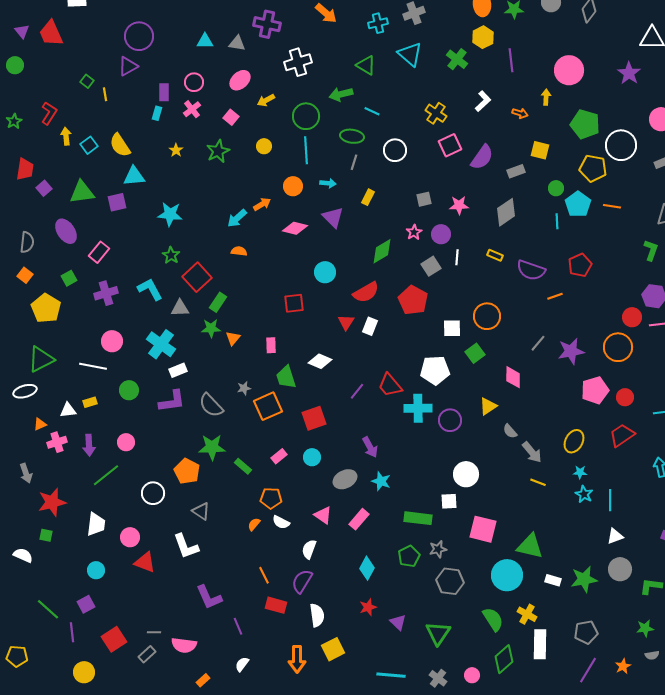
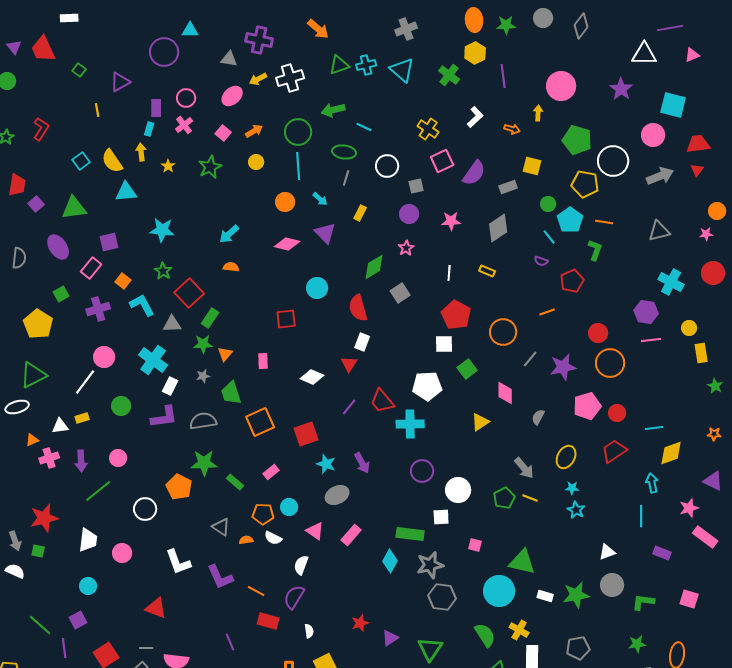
cyan cross: (378, 23) -> (366, 65), moved
purple circle: (139, 36) -> (164, 52), moved
cyan triangle: (205, 41) -> (190, 30), moved
green triangle: (366, 65) -> (339, 65), moved, turned -50
green square: (87, 81) -> (79, 70), moved
yellow arrow: (266, 100) -> (258, 79), moved
yellow arrow: (66, 136) -> (141, 152), moved
cyan arrow: (328, 183) -> (320, 199), turned 35
gray square: (424, 199) -> (416, 186), moved
purple square: (117, 202) -> (109, 242), moved
orange arrow: (262, 204) -> (254, 131), moved
cyan line: (557, 221) -> (549, 237), turned -35
purple circle: (441, 234) -> (409, 214), moved
green L-shape: (651, 250) -> (595, 250), moved
gray square: (431, 266) -> (400, 293), moved
purple semicircle: (531, 270) -> (541, 261), moved, size x0.5
orange square: (25, 275) -> (123, 281), moved
red semicircle: (366, 292) -> (358, 308), turned 104
red pentagon: (413, 300) -> (456, 315), moved
orange circle: (487, 316) -> (503, 332), moved
red circle: (632, 317) -> (598, 333), moved
red triangle: (346, 322) -> (349, 364), moved
white line: (93, 366) -> (85, 382), turned -64
white rectangle: (178, 370) -> (170, 386), turned -42
green trapezoid: (286, 377) -> (231, 393), moved
gray star: (244, 388) -> (203, 376), moved
gray semicircle: (211, 405) -> (203, 421), turned 124
purple circle: (450, 420) -> (422, 471), moved
gray semicircle: (510, 431) -> (538, 417), moved, turned 70
cyan circle: (312, 457) -> (289, 507), moved
gray arrow: (26, 473) -> (15, 541), moved
cyan star: (381, 481) -> (326, 464), moved
cyan line: (610, 500) -> (641, 516), moved
gray triangle: (201, 511) -> (221, 527), moved
orange semicircle: (254, 524) -> (246, 540), turned 40
pink square: (483, 529) -> (475, 545), size x0.5
gray star: (438, 549) -> (430, 565), size x1.5
green pentagon: (409, 556) -> (504, 498), moved
red triangle: (145, 562) -> (156, 608), moved
cyan diamond: (367, 568) -> (390, 561), moved
orange line: (264, 575) -> (256, 591), turned -36
purple L-shape: (209, 597) -> (220, 577), moved
white semicircle: (317, 615) -> (309, 631), size x0.6
purple triangle: (398, 622) -> (390, 638), turned 42

